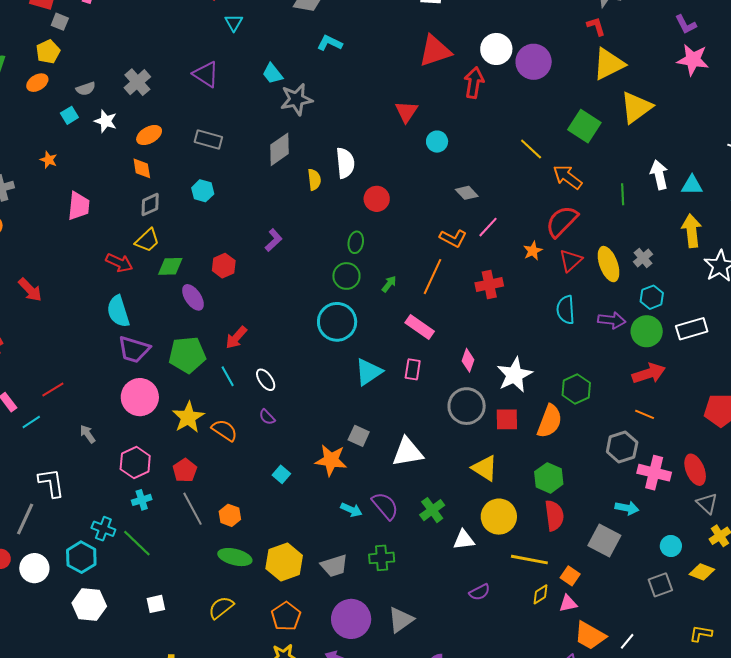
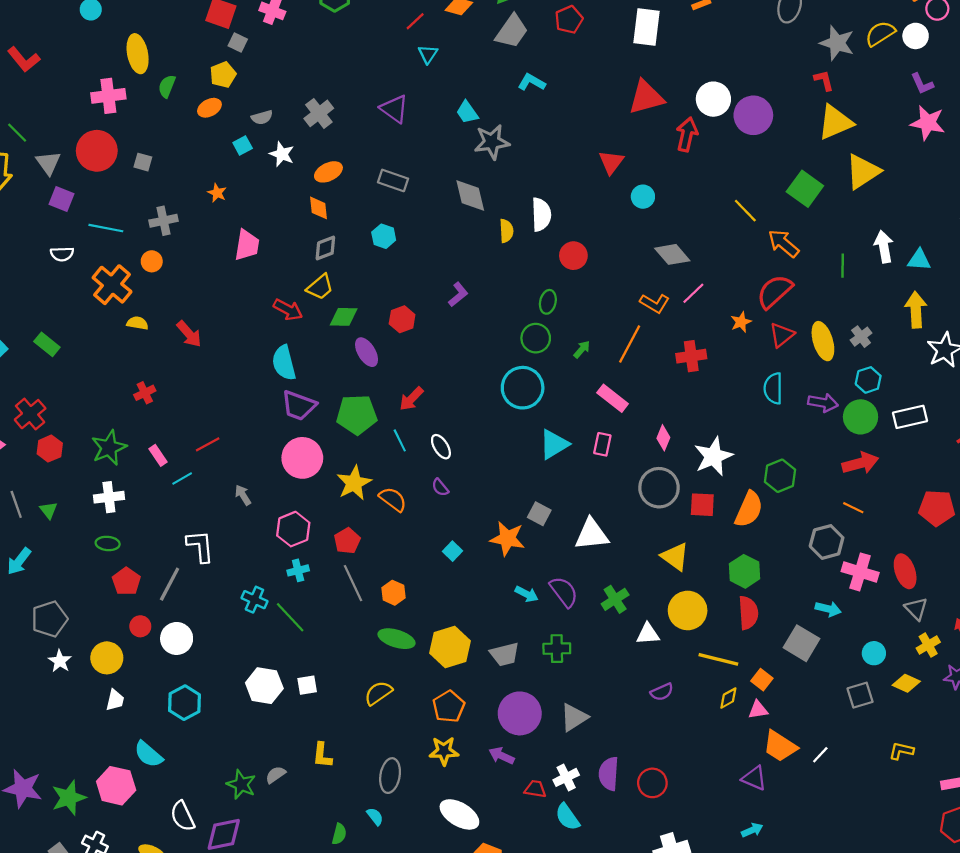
gray diamond: (280, 149) -> (470, 196), turned -72
gray diamond: (467, 193) -> (672, 254), size x1.4
cyan hexagon: (81, 557) -> (184, 703), moved
white hexagon: (89, 605) -> (264, 686), moved

